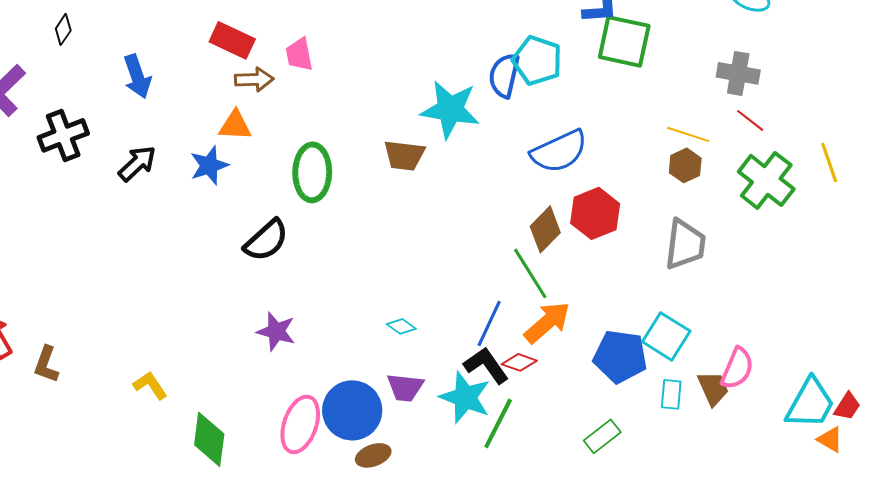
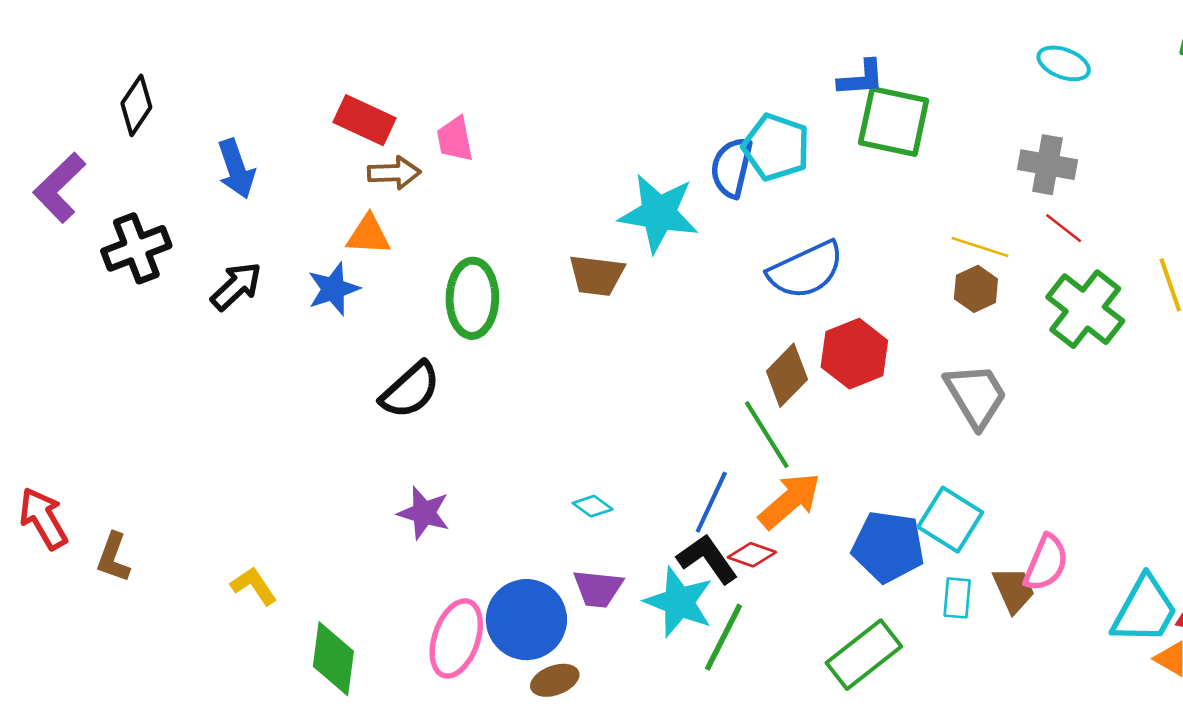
black diamond: (63, 29) -> (136, 105), size x1.4
gray trapezoid: (685, 244) -> (976, 395), turned -38
green rectangle: (602, 436) -> (864, 655), size x1.5

